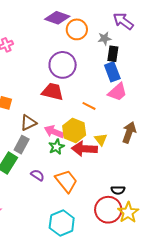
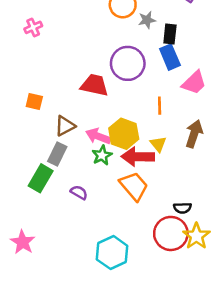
gray star: (105, 38) -> (147, 20), moved
purple circle: (63, 65) -> (128, 63), moved
pink trapezoid: (118, 92) -> (194, 83), moved
orange line: (89, 106) -> (160, 106), moved, turned 64
orange trapezoid: (66, 181) -> (134, 186), moved

